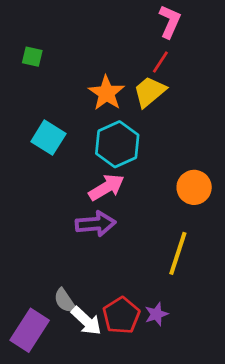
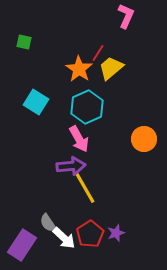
red line: (160, 62) -> (98, 53), moved
pink arrow: (106, 187) -> (79, 139), turned 92
yellow line: (178, 253) -> (85, 188), moved, turned -48

